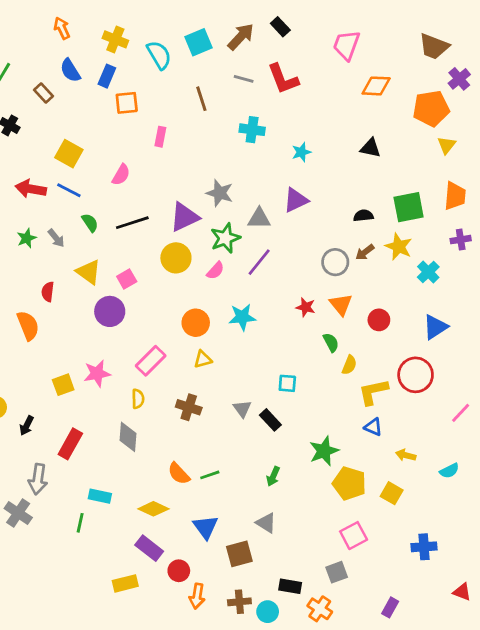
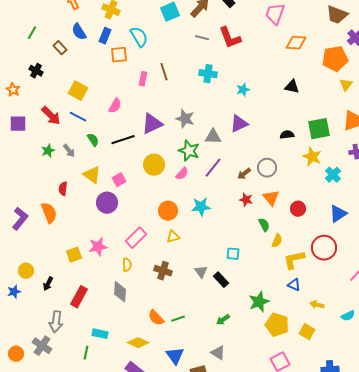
cyan semicircle: (159, 55) -> (139, 37), moved
brown line: (201, 99) -> (164, 72), moved
red arrow: (31, 189) -> (51, 116), turned -145
purple triangle: (184, 217) -> (152, 124), moved
green star: (225, 238) -> (189, 151), turned -30
brown arrow: (365, 252) -> (244, 174), moved
green arrow: (273, 476) -> (223, 320), turned 32

